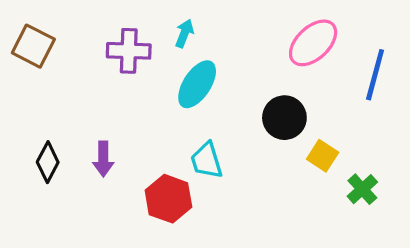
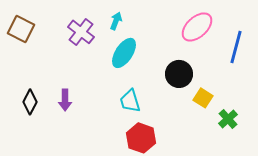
purple cross: (129, 51) -> (81, 32), turned 36
red hexagon: (168, 199) -> (141, 138), moved

